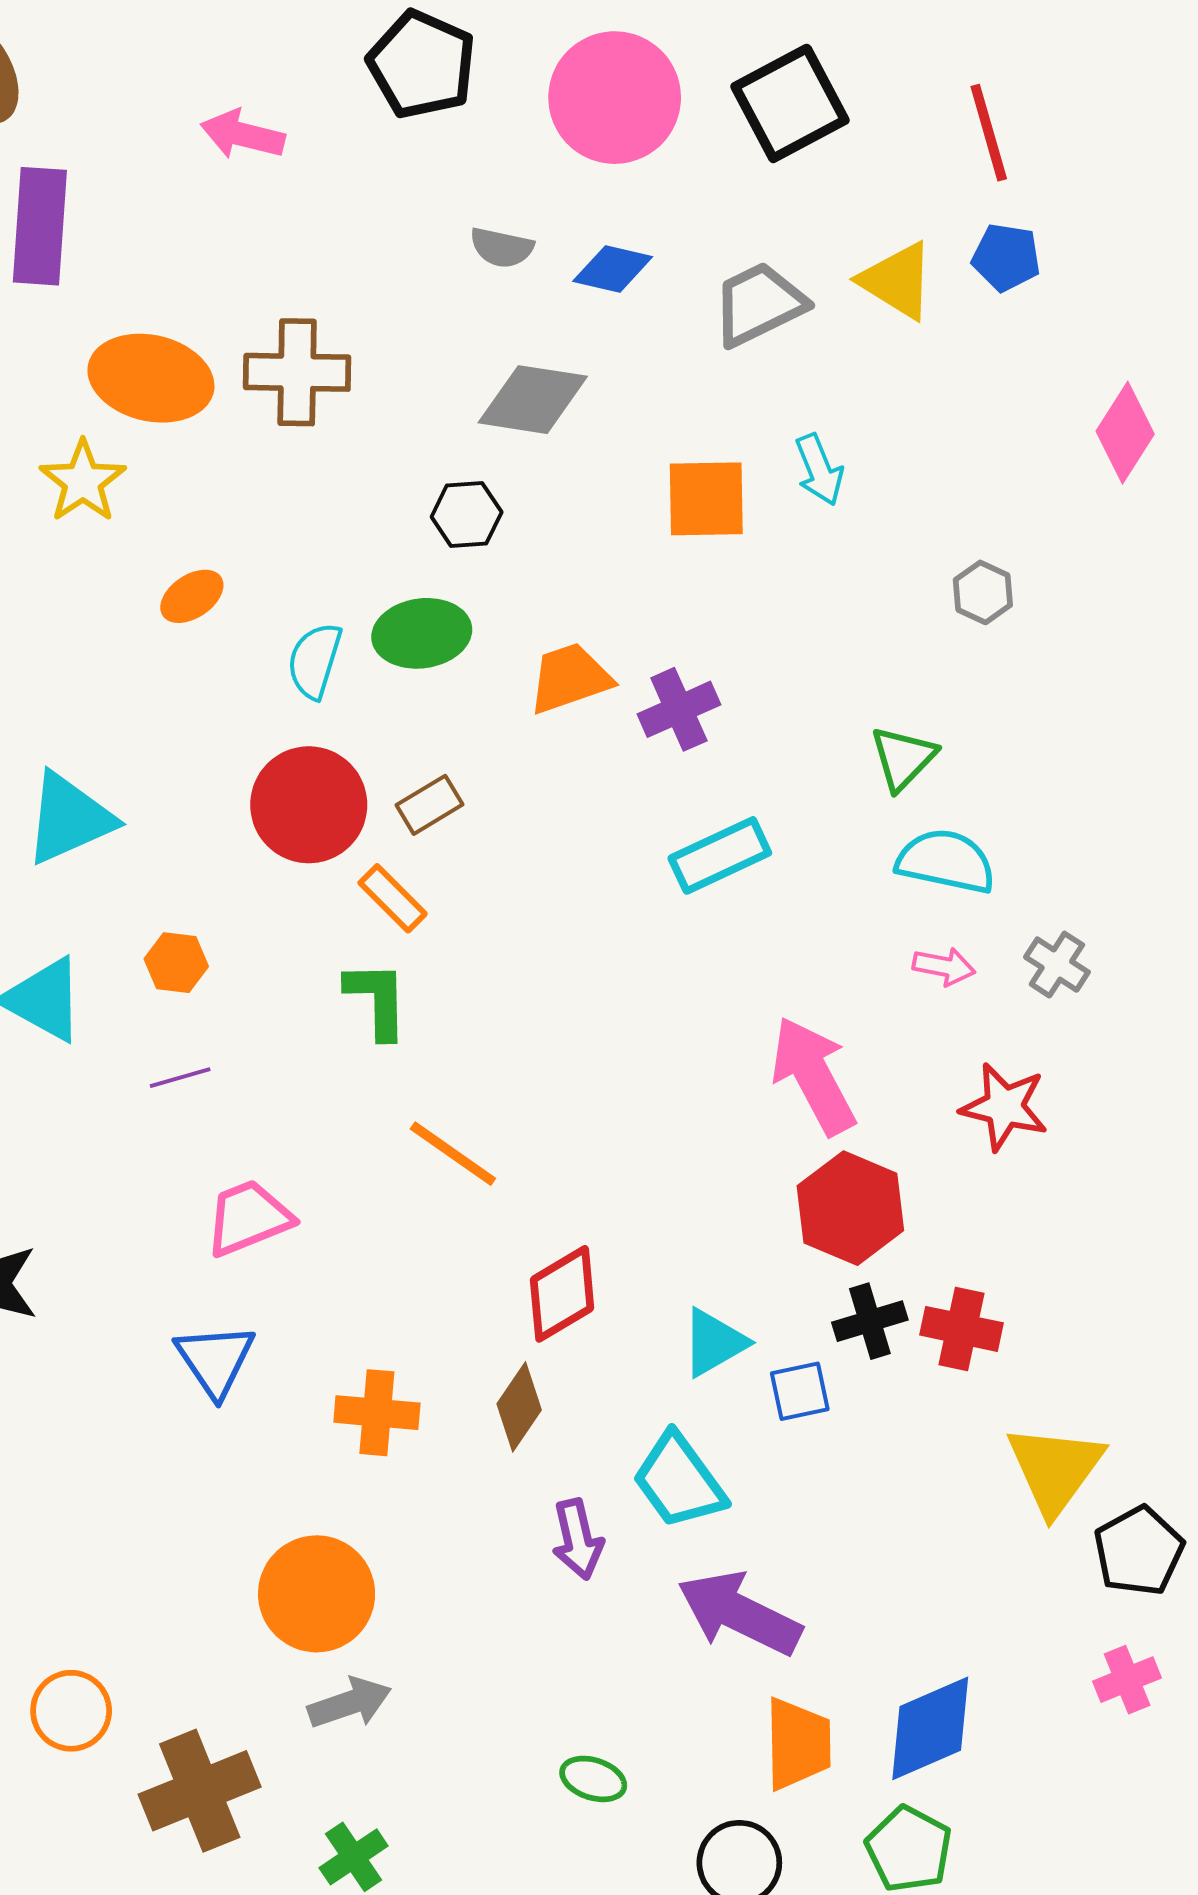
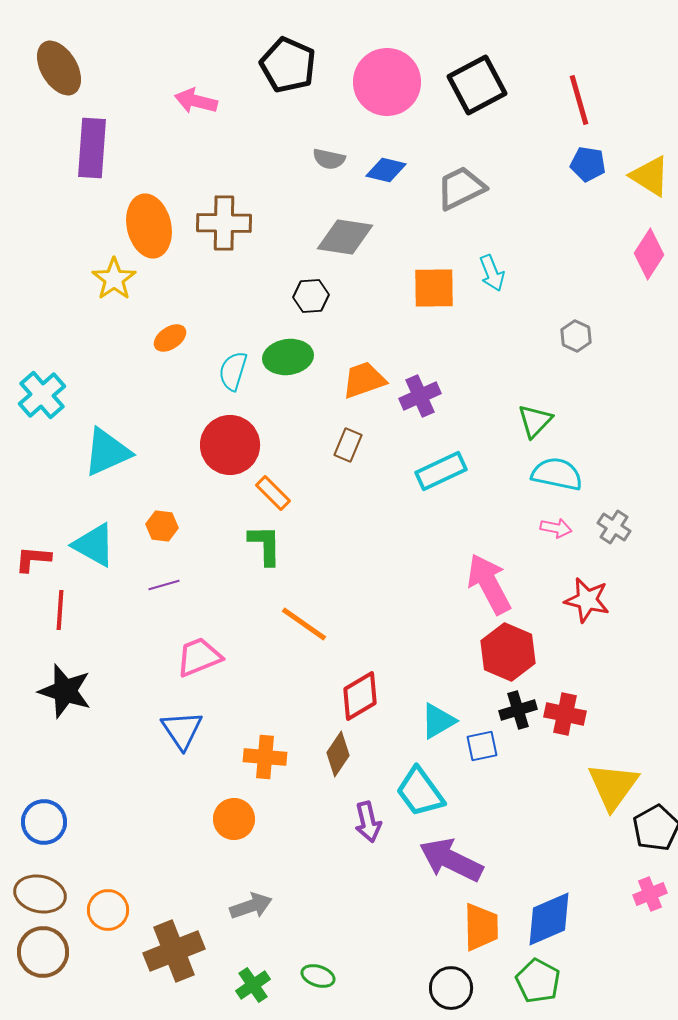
yellow triangle: (897, 281) -> (650, 176), moved
orange ellipse: (151, 378) -> (149, 226), turned 64
brown rectangle: (430, 805) -> (348, 445), moved, turned -36
orange circle: (317, 1594) -> (234, 819), moved, size x0.7
green ellipse: (593, 1779) -> (318, 976), moved

